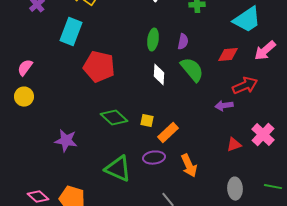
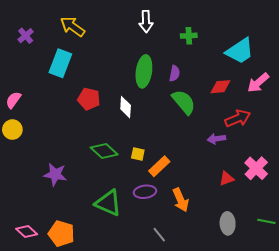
green ellipse: (153, 40) -> (144, 71), size x1.4
red pentagon: (99, 67) -> (89, 99), size x0.7
white diamond: (159, 75) -> (126, 107), moved

